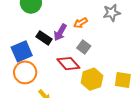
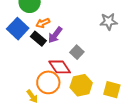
orange arrow: (80, 23) -> (43, 23), moved
blue square: (22, 51) -> (18, 29), moved, turned -30
orange circle: (25, 72) -> (48, 82), moved

